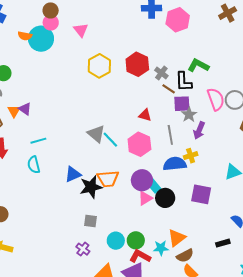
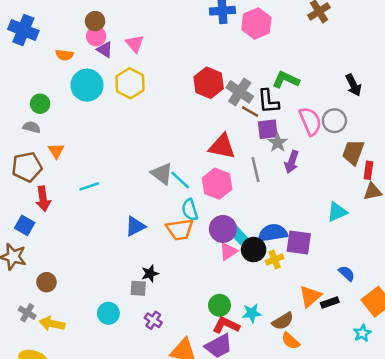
cyan circle: (41, 39) -> (87, 85), moved
yellow hexagon: (99, 66) -> (130, 83), moved
gray cross: (161, 73) -> (240, 92), size x1.5
purple triangle: (25, 109) -> (105, 50), moved
red triangle: (145, 115) -> (222, 147), size x1.6
yellow cross: (191, 156) -> (275, 259), moved
blue semicircle: (175, 164) -> (273, 233), moved
cyan semicircle: (34, 165) -> (190, 210), moved
black star: (91, 187) -> (150, 273), moved, size x0.6
gray square: (90, 221) -> (138, 288), moved
orange triangle: (177, 238) -> (310, 296), moved
cyan circle: (116, 241) -> (108, 313), moved

